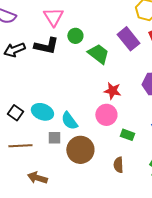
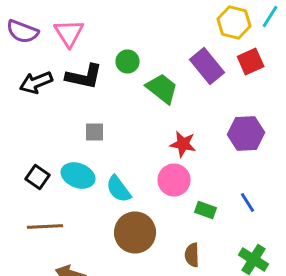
pink triangle: (53, 17) -> (69, 33), moved
gray square: (54, 138) -> (95, 132), moved

